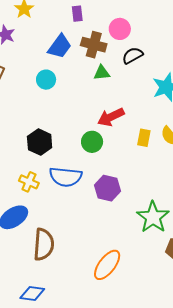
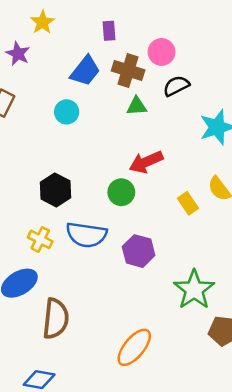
yellow rectangle: (144, 138) -> (188, 203), moved, turned -48

